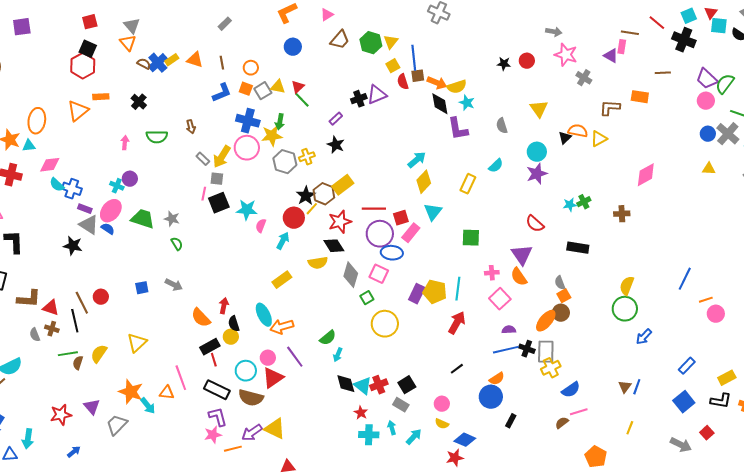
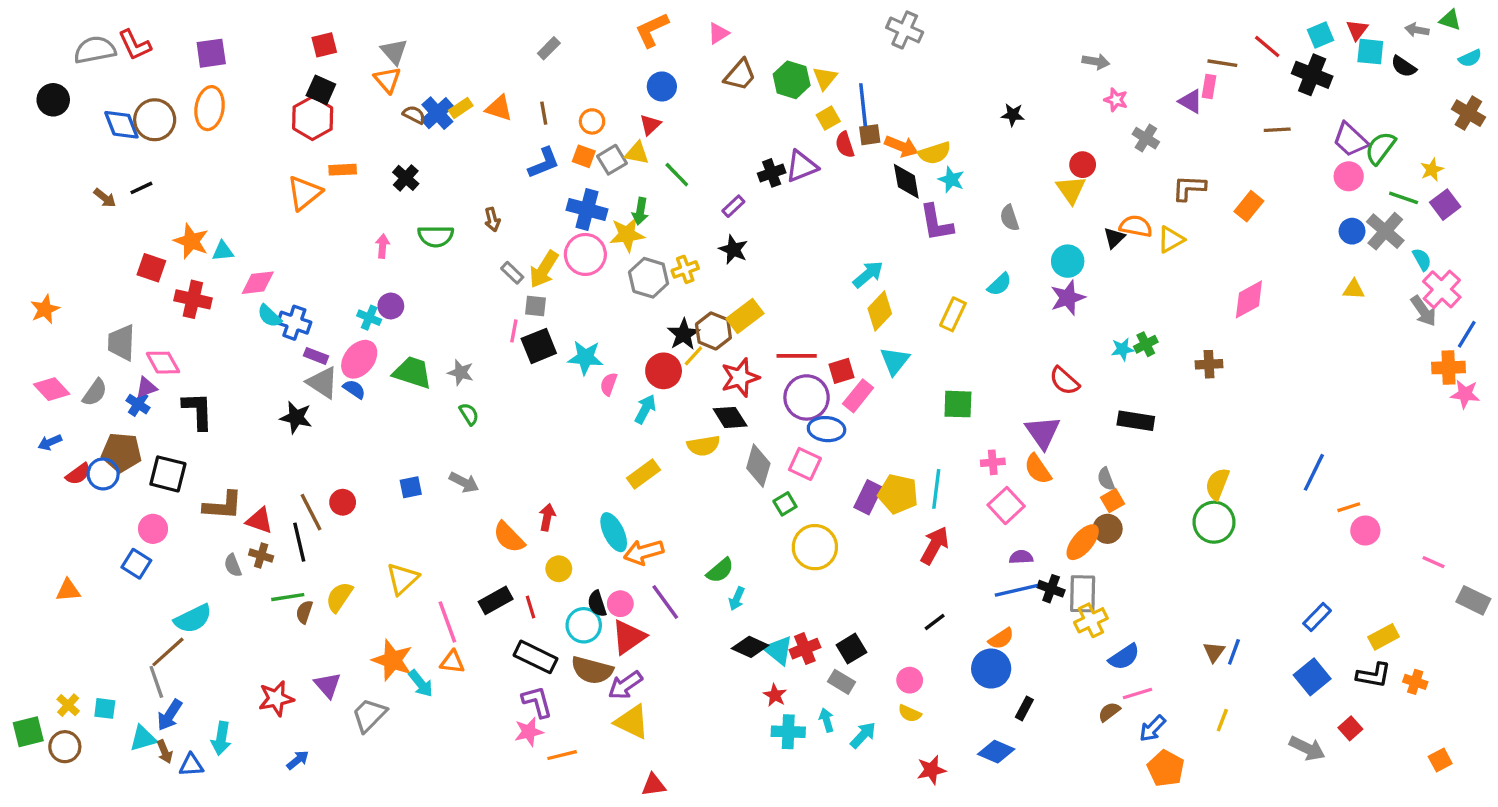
pink star: (566, 55) -> (1116, 100), size x0.6
red circle: (527, 61) -> (1083, 165), moved
red triangle: (298, 87) -> (650, 125), moved
orange rectangle: (640, 97) -> (1249, 206), moved, turned -60
orange ellipse: (37, 121) -> (210, 108), moved
black semicircle: (234, 324) -> (597, 604), moved
blue arrow: (644, 337) -> (1152, 728), moved
black rectangle: (210, 347) -> (496, 600), moved
pink line: (181, 378) -> (447, 622), moved
black diamond: (346, 384) -> (750, 647), turned -50
purple arrow: (252, 433) -> (625, 685), moved
blue diamond: (465, 440) -> (996, 752), moved

